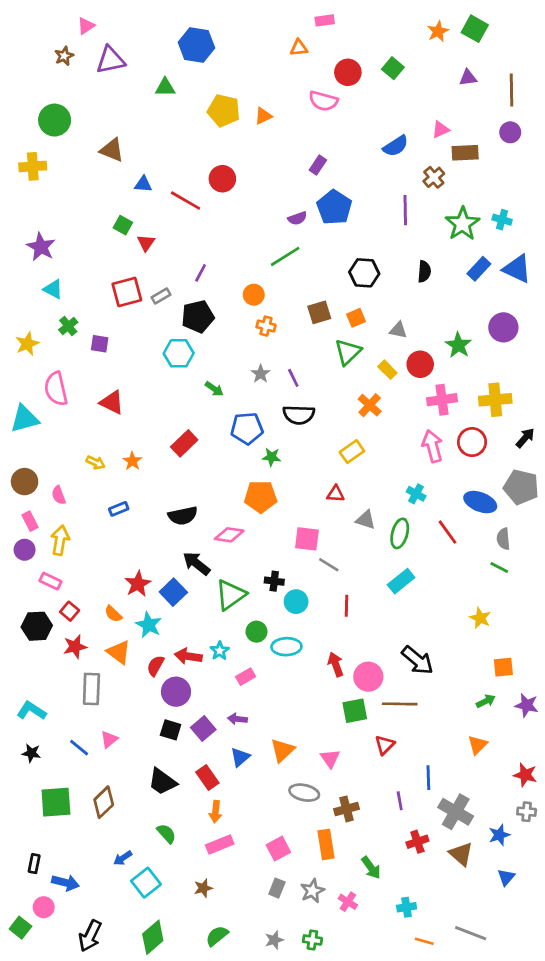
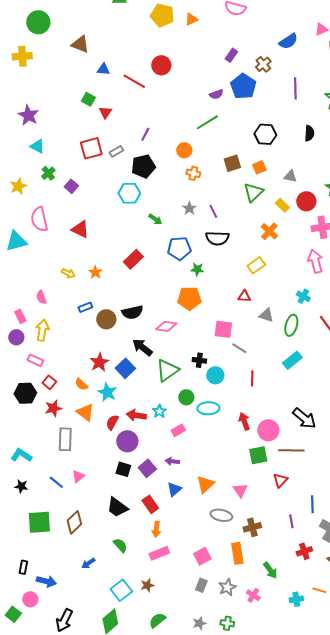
brown cross: (434, 177) -> (263, 64), moved
purple square: (100, 344) -> (71, 186), turned 32
brown circle: (25, 482) -> (106, 319), moved
cyan square: (146, 883) -> (121, 590), moved
orange line: (424, 941) -> (319, 590), moved

